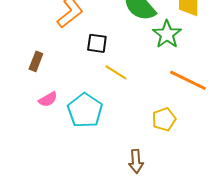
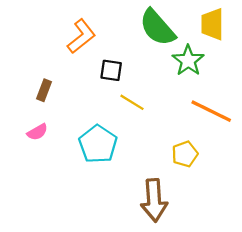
pink semicircle: (48, 99) -> (37, 132), moved
brown arrow: (136, 161) -> (154, 200), size x1.6

